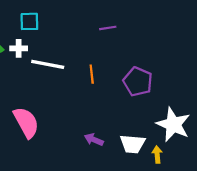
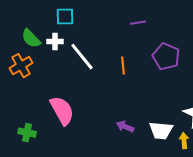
white line: (48, 64) -> (82, 57), turned 40
purple pentagon: (138, 82) -> (166, 57), moved

